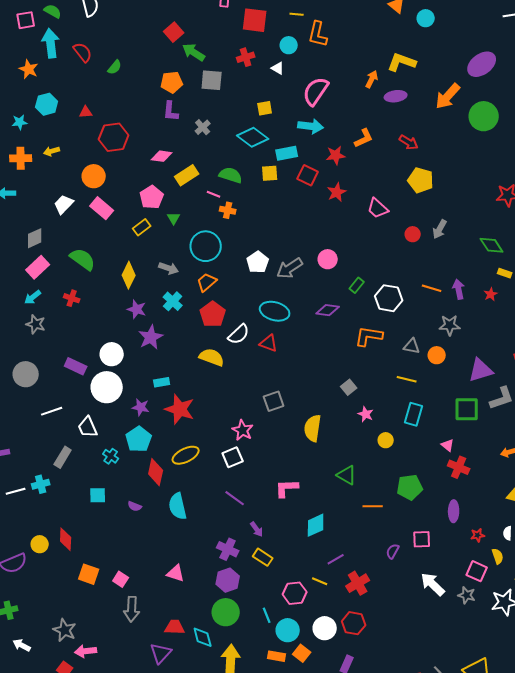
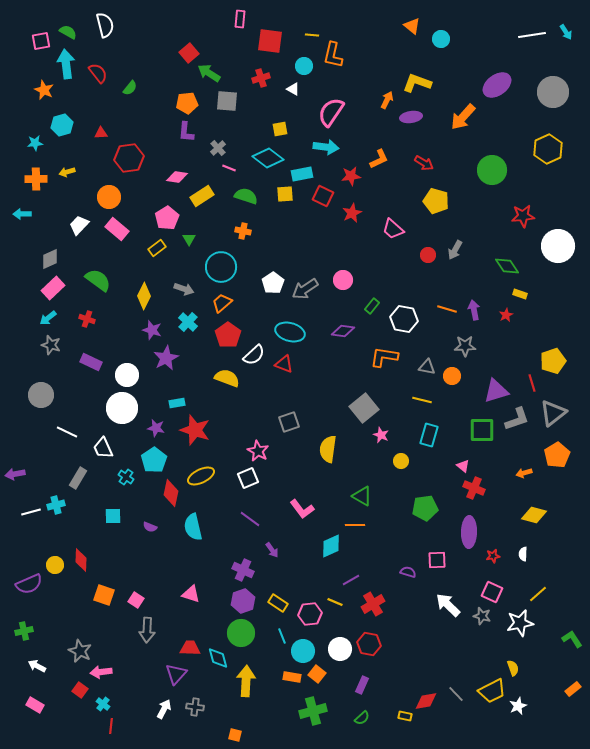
green circle: (484, 116) -> (492, 170), moved
pink line: (214, 194) -> (229, 168), moved
purple rectangle: (76, 366) -> (91, 362), moved
gray square: (349, 387) -> (364, 408), size x1.8
white line: (52, 411) -> (67, 432), turned 45
pink L-shape: (287, 488) -> (302, 509), turned -125
orange line: (373, 506) -> (355, 525), moved
purple ellipse: (454, 511) -> (469, 532), size x1.4
purple semicircle: (393, 551) -> (408, 572), turned 77
yellow semicircle: (498, 556) -> (513, 668), moved
yellow rectangle: (263, 557) -> (278, 603), moved

